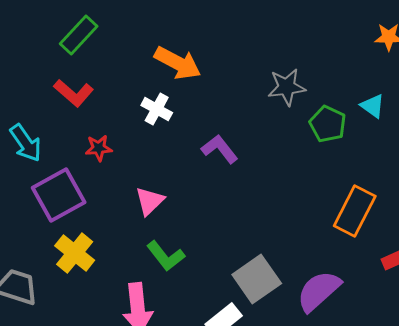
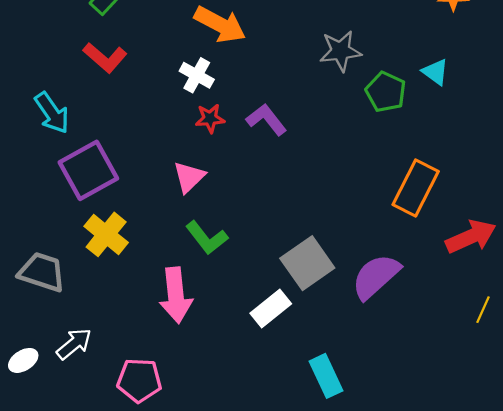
red star: (99, 148) -> (210, 118), moved

